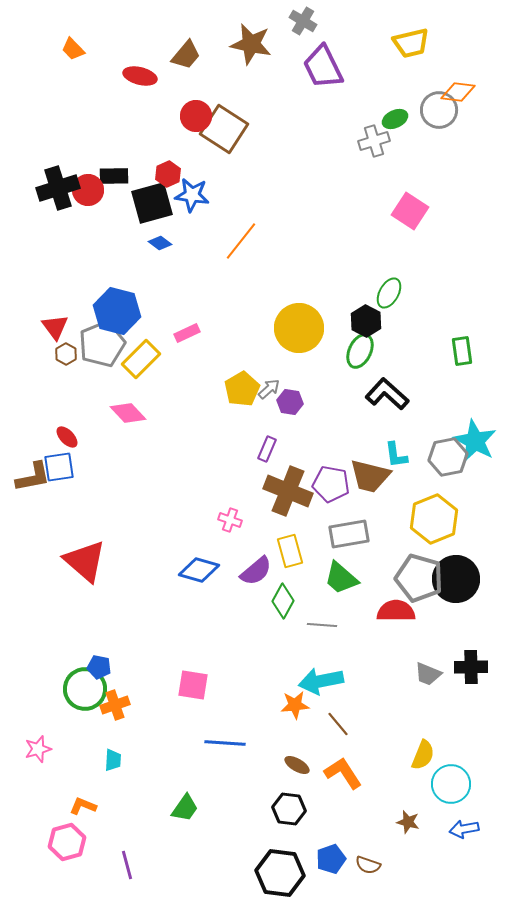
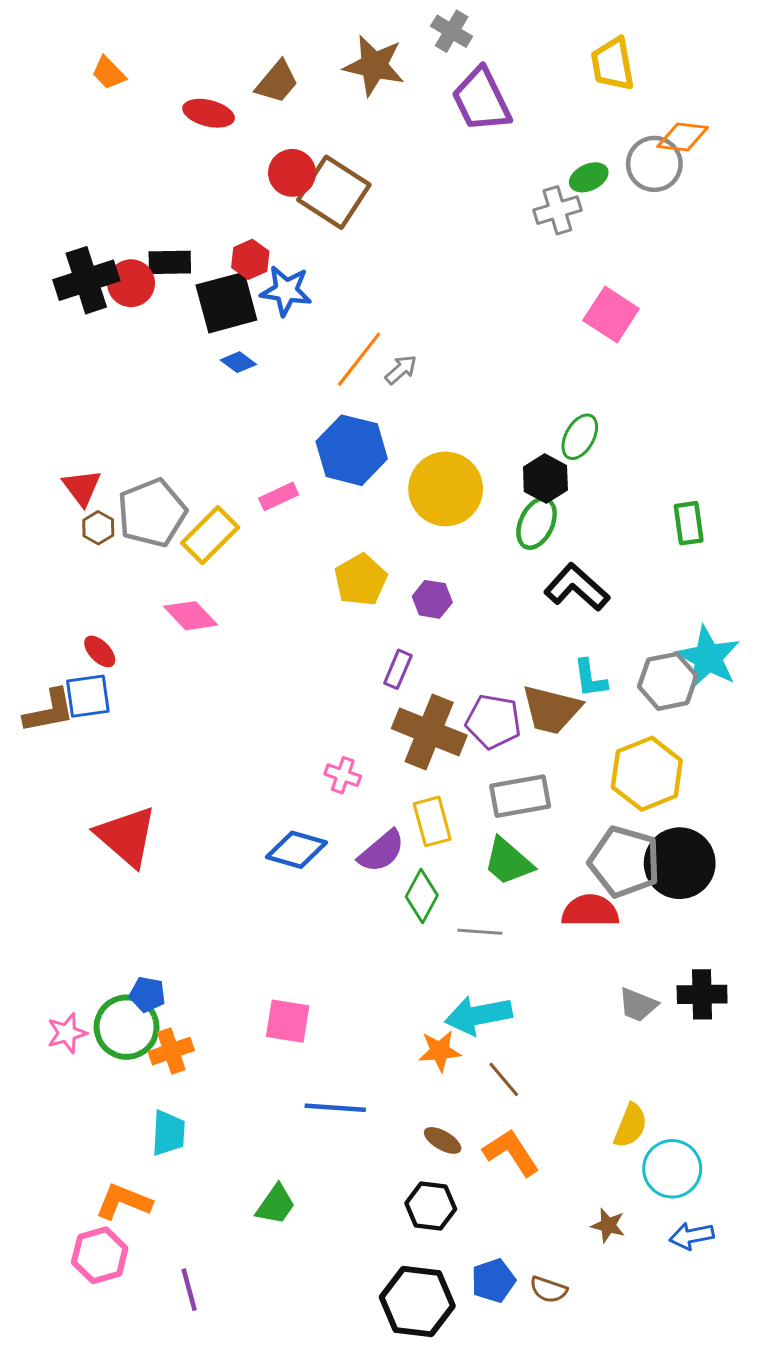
yellow trapezoid: (411, 43) -> (613, 64), turned 93
blue hexagon: (117, 311) -> (352, 450), moved
gray arrow: (269, 389) -> (401, 370), moved
pink star: (38, 749) -> (67, 1033), moved
cyan trapezoid: (113, 760) -> (168, 1133), size x1.4
orange L-shape: (83, 806) -> (124, 1202), size x1.4

